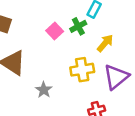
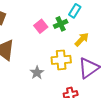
gray star: (44, 90) -> (37, 73), moved

